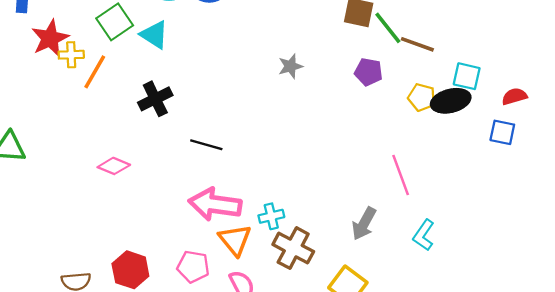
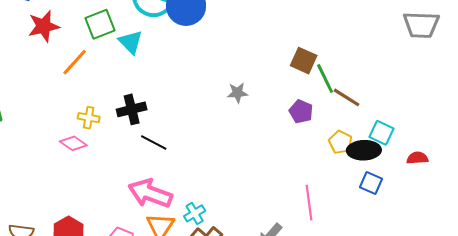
yellow cross: (71, 55) -> (89, 118), moved
black cross: (155, 99) -> (132, 109), moved
blue square: (502, 132) -> (371, 183), moved
cyan cross: (271, 216) -> (195, 213), turned -30

